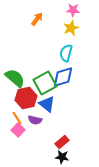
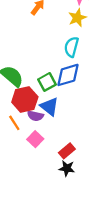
green square: (45, 83) -> (47, 82), size x0.7
purple semicircle: (35, 120) -> (35, 116), moved
pink square: (18, 130) -> (35, 139), moved

